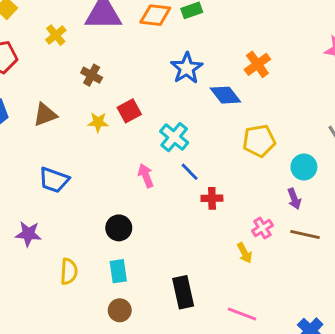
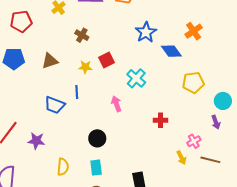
blue line: (190, 172) -> (77, 92), moved, turned 40
brown line: (305, 234) -> (210, 160), moved

